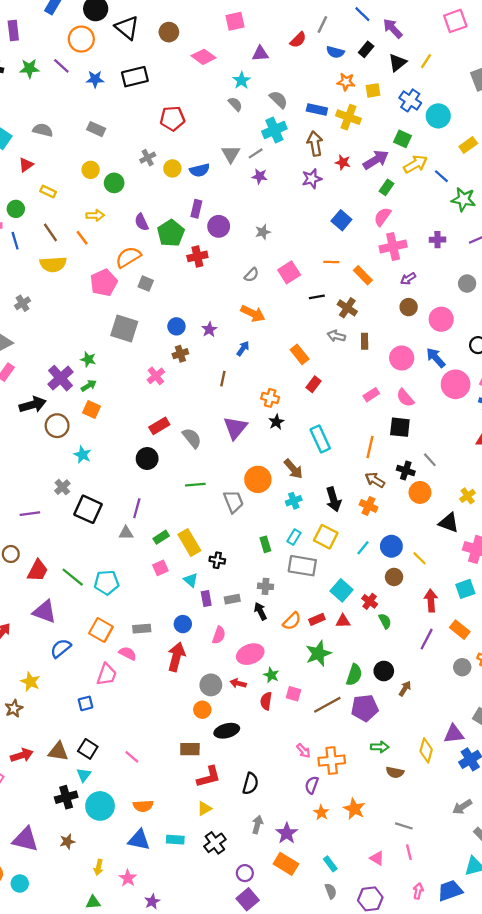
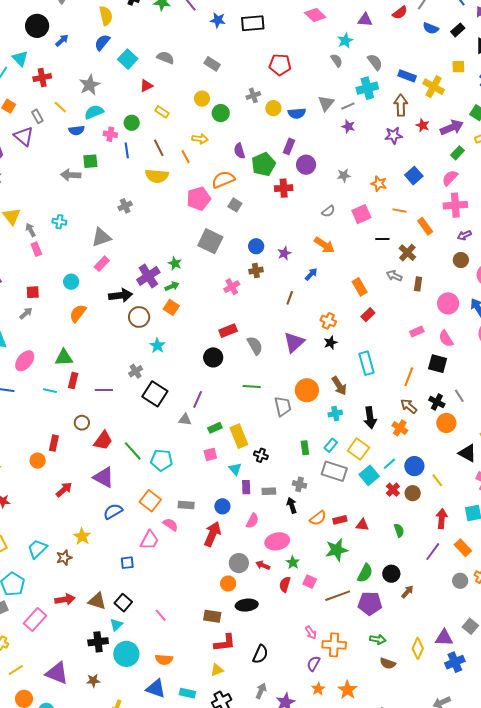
orange star: (346, 82) -> (379, 184), moved
cyan square: (341, 590) -> (369, 475), moved
red cross: (370, 601) -> (393, 490), moved

